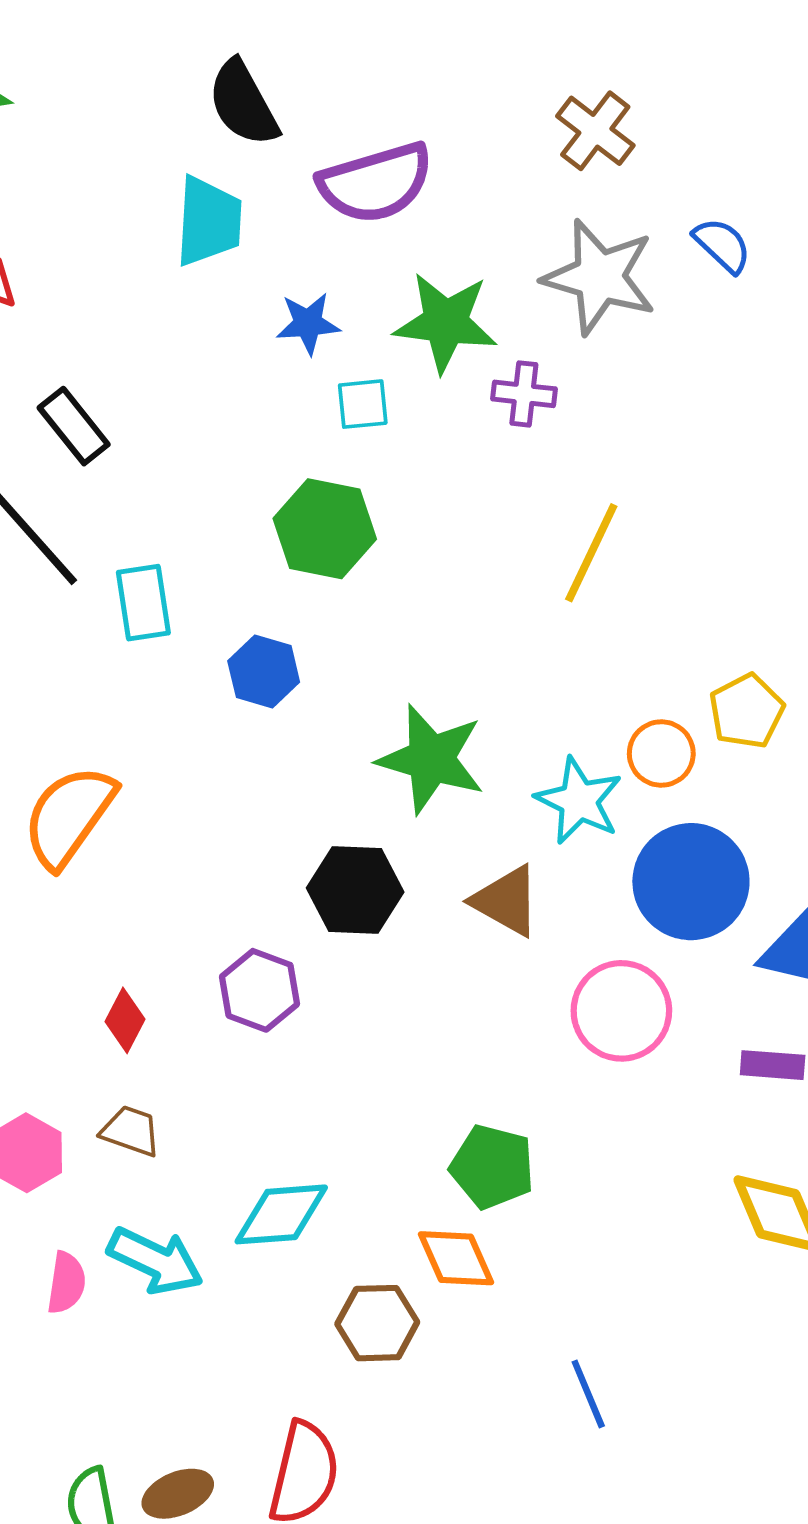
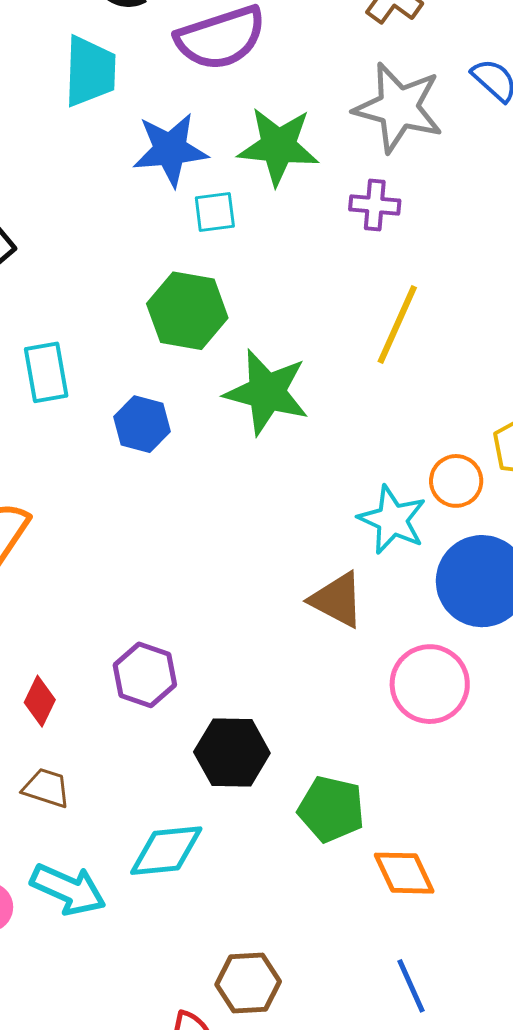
blue star: (308, 323) -> (170, 150), size x1.5
purple cross: (524, 394) -> (375, 205), moved
green star: (431, 759) -> (267, 392), moved
black hexagon: (355, 890) -> (232, 753), moved
orange diamond: (456, 1258) -> (404, 873), moved
brown hexagon: (377, 1323) -> (248, 983), moved

